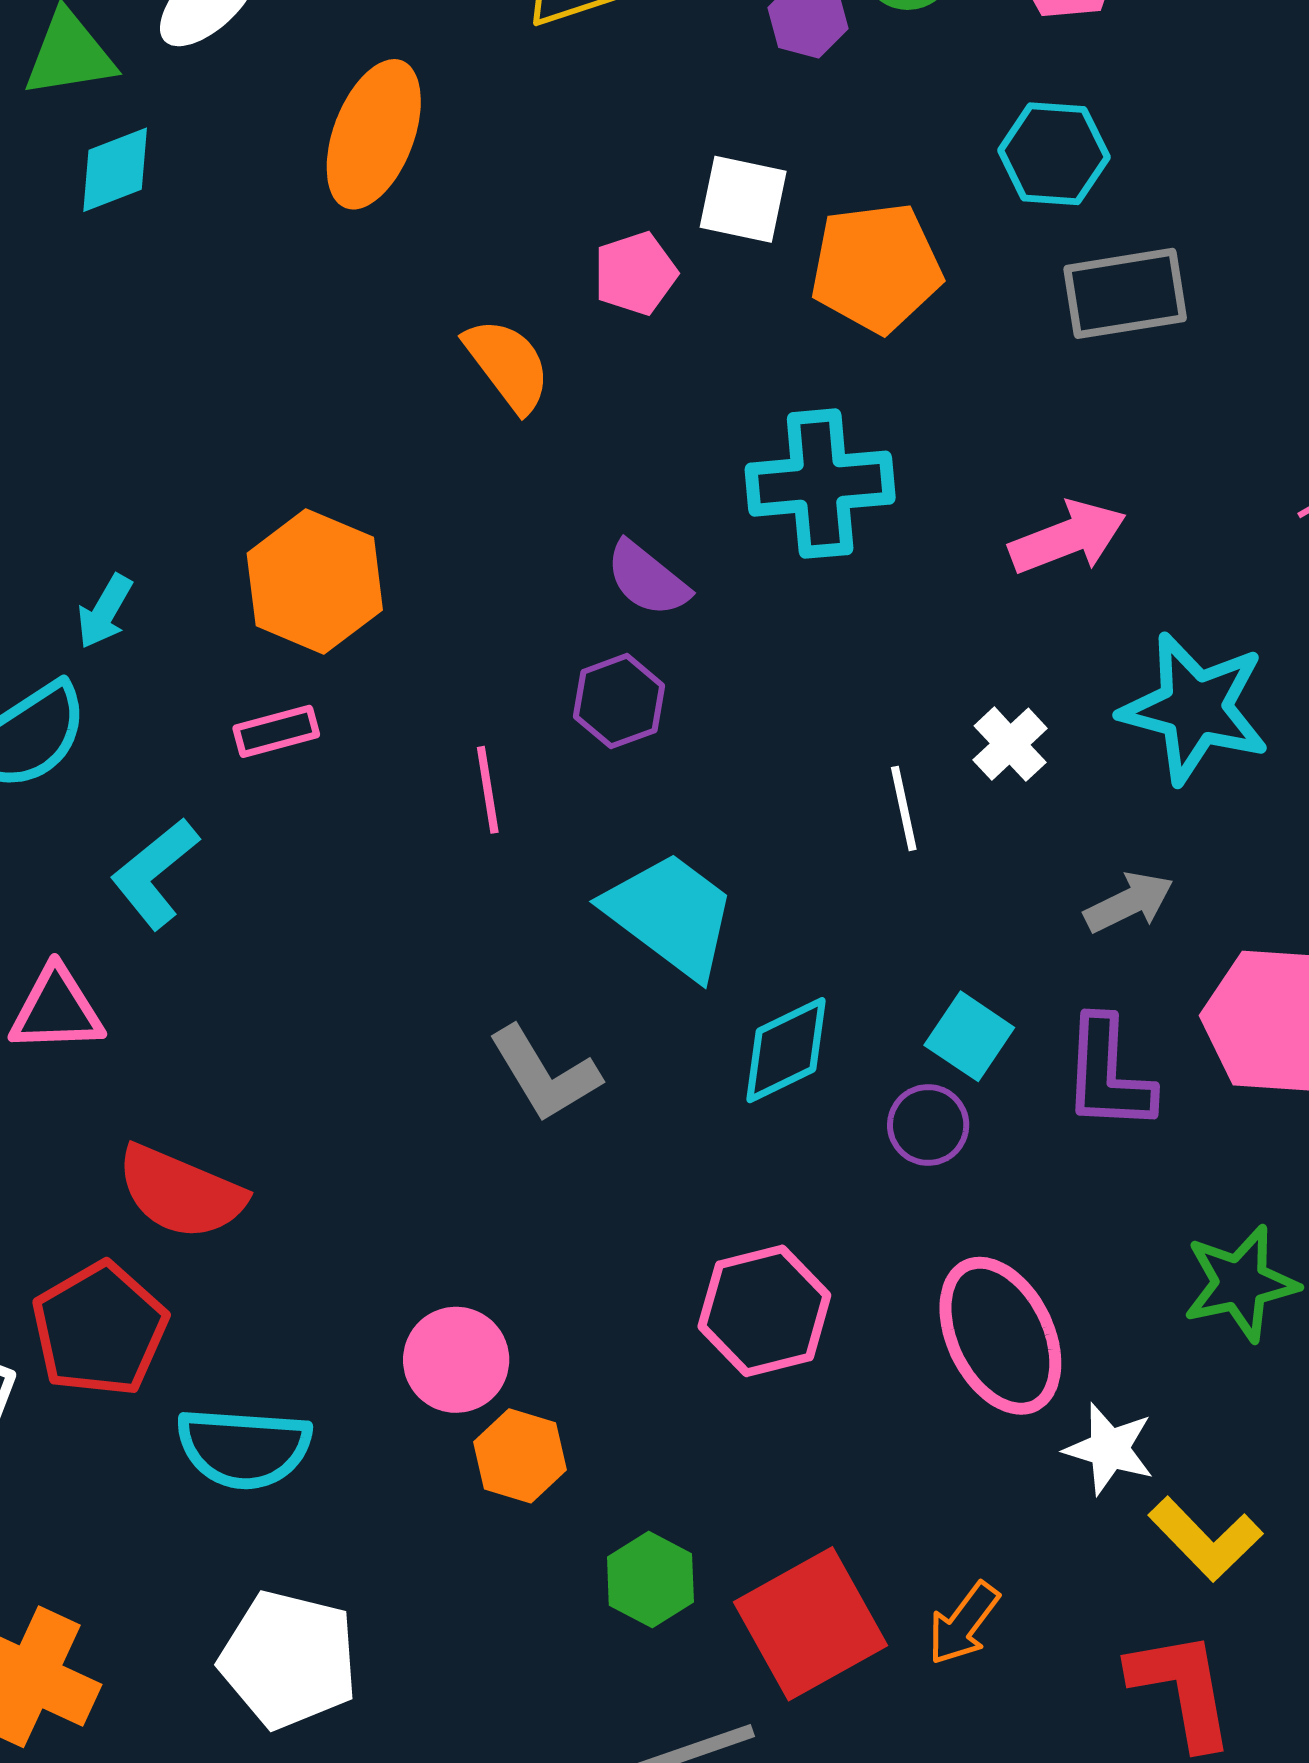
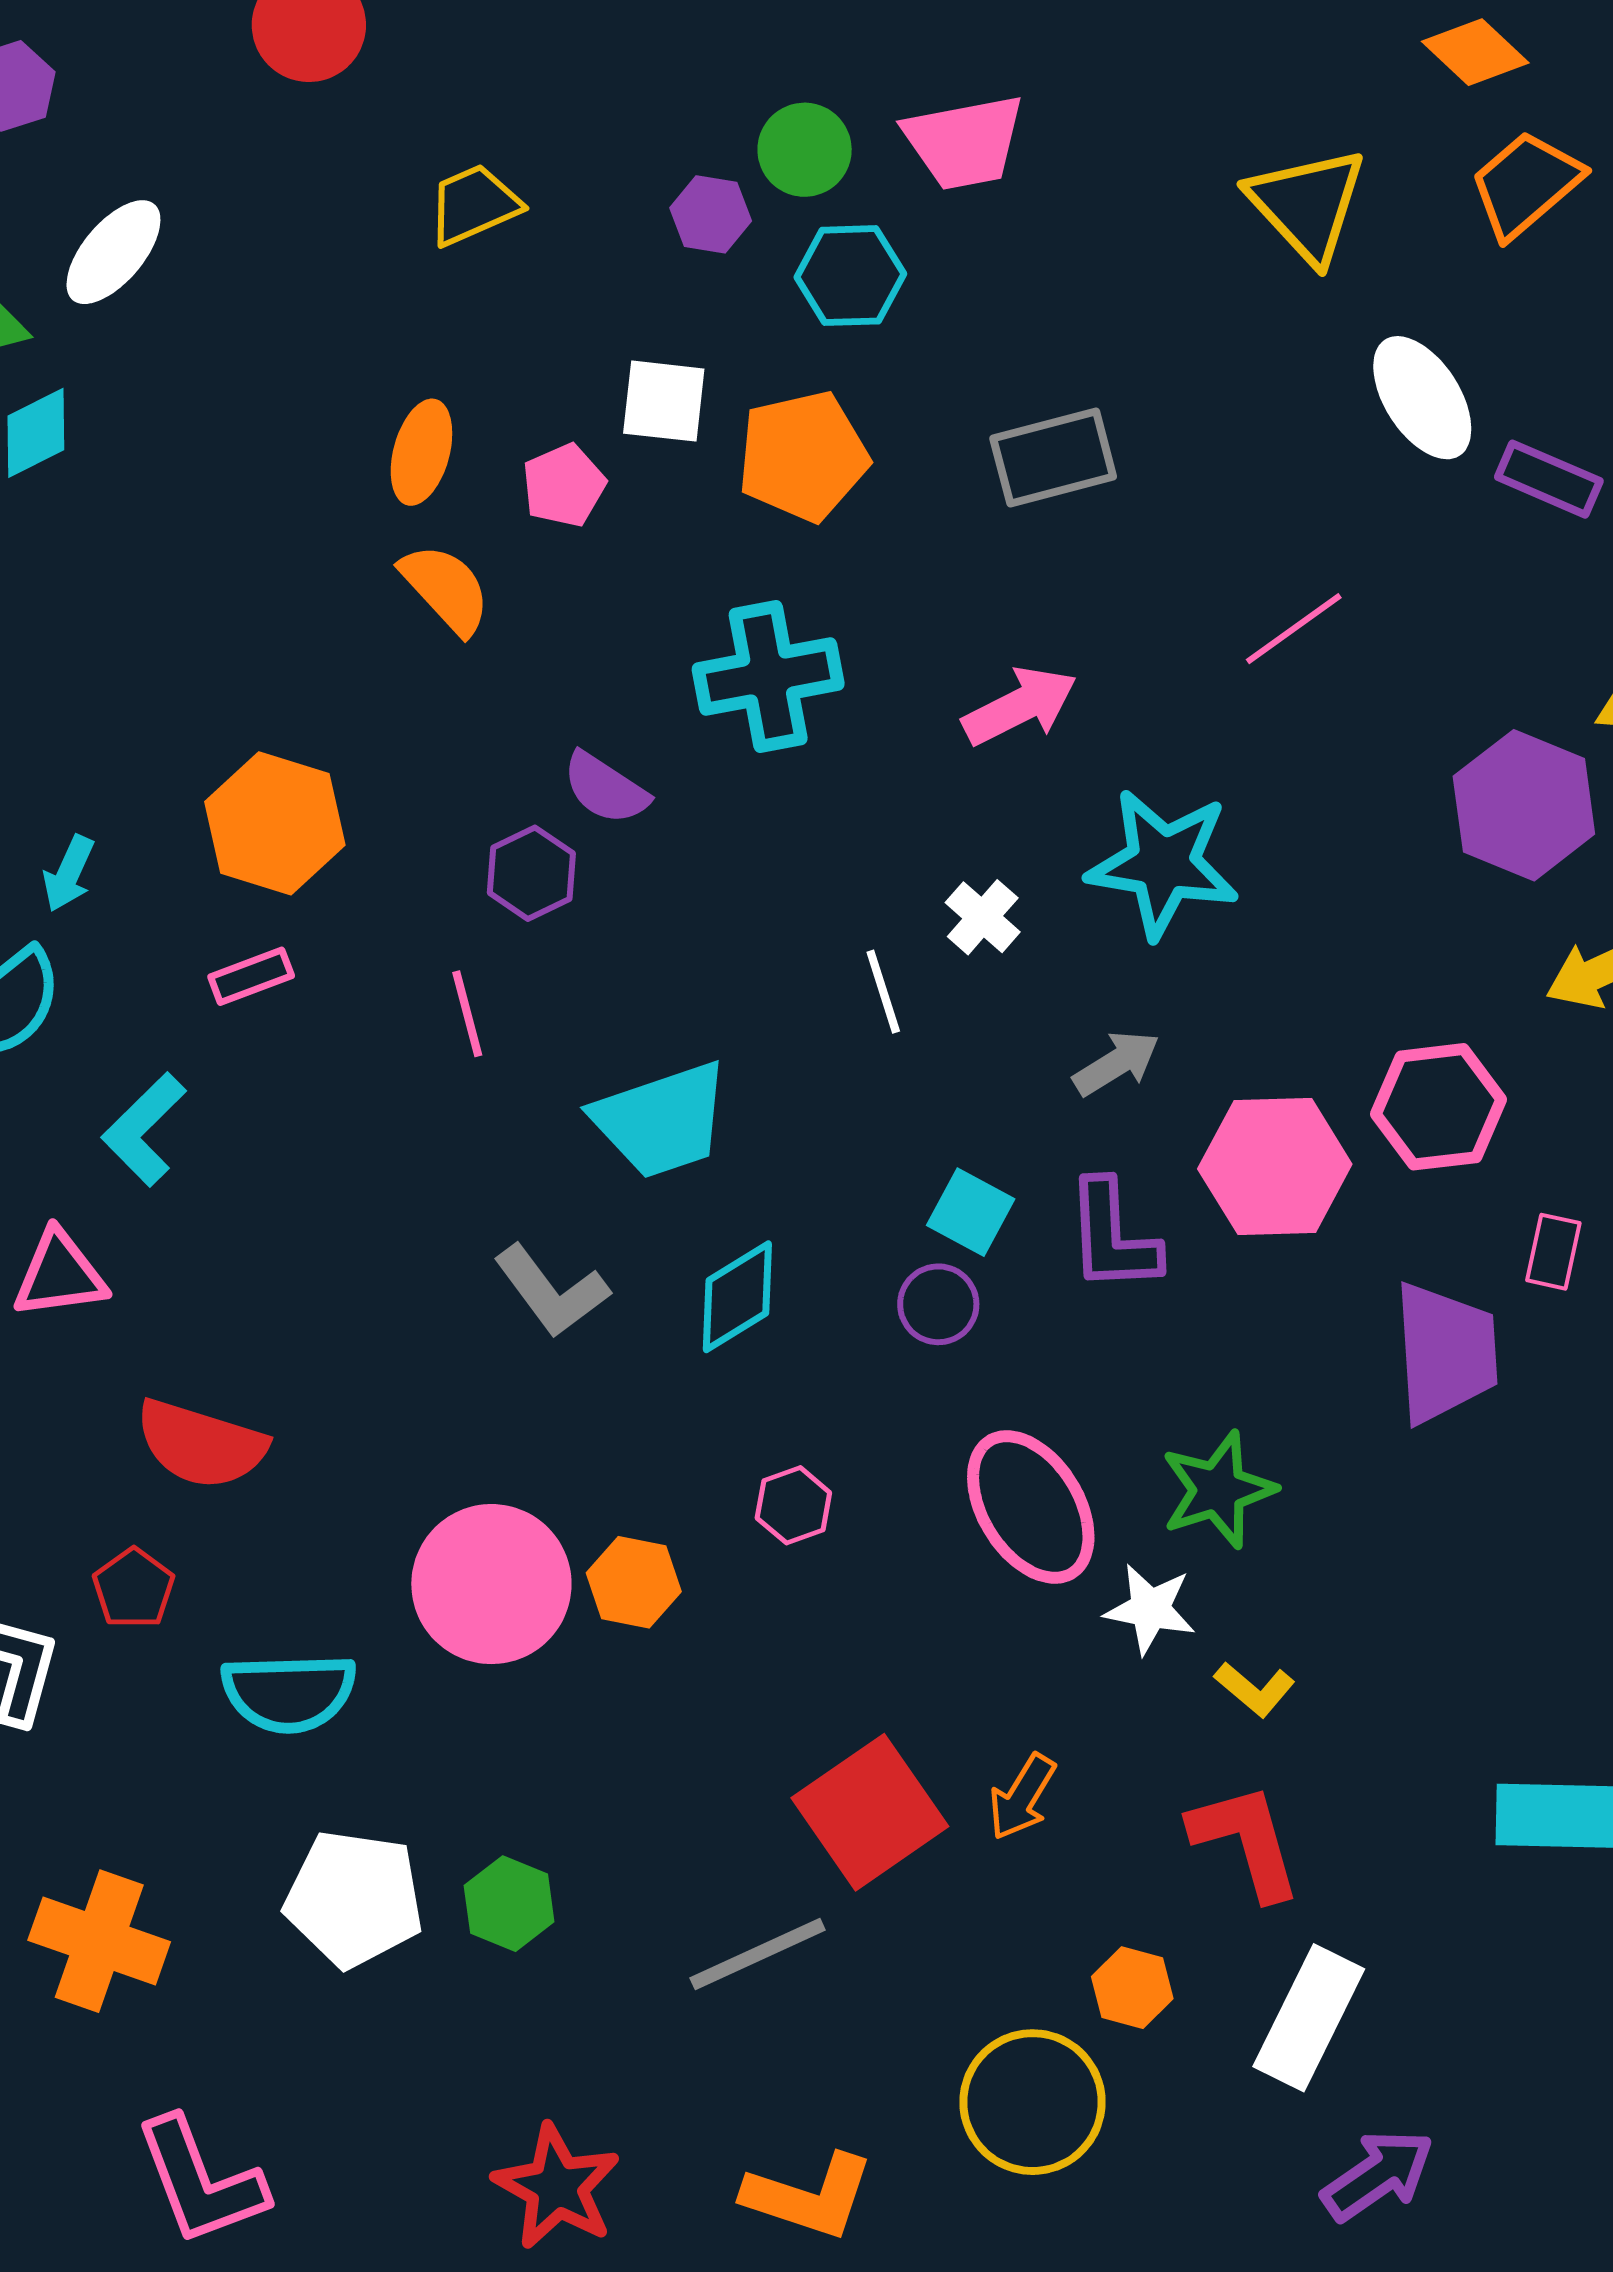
orange ellipse: (374, 134) -> (421, 452), moved, size x0.7
cyan hexagon: (1054, 154) -> (850, 276), moved
purple hexagon: (619, 701) -> (531, 873), moved
cyan trapezoid: (671, 915) -> (661, 1120), turned 130
cyan diamond: (786, 1050) -> (737, 1297), moved
green star: (1240, 1283) -> (1218, 1490), moved
pink hexagon: (764, 1311) -> (793, 1505), size x0.6
red pentagon: (100, 1329) -> (134, 1588), size x0.6
pink circle: (456, 1360) -> (491, 1584), size x1.5
orange hexagon: (520, 1456) -> (634, 1582), moved
yellow L-shape: (1205, 1539) -> (1255, 1689), size x0.7
green hexagon: (650, 1580) -> (509, 1904), moved

